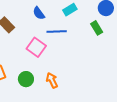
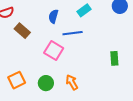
blue semicircle: (39, 13) -> (53, 16), turned 56
green rectangle: (97, 28) -> (114, 58), moved, turned 32

